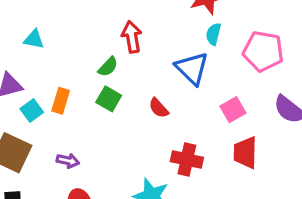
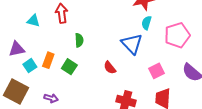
red arrow: (132, 37) -> (62, 13), moved
pink pentagon: (263, 51) -> (177, 35), turned -30
green semicircle: (108, 67) -> (79, 40), turned -48
green square: (109, 99) -> (69, 67), moved

